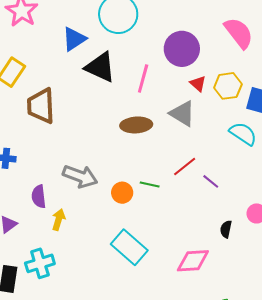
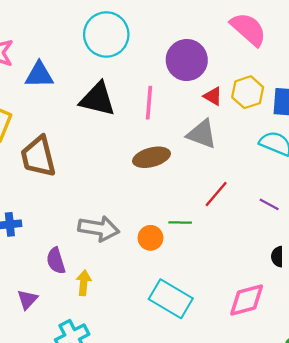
blue triangle: (74, 39) -> (39, 75), moved, turned 44
purple line: (211, 181) -> (269, 204), moved

